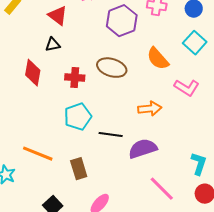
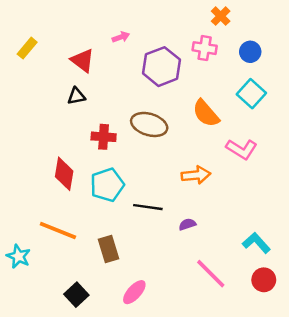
red diamond: (33, 73) -> (64, 174), moved
purple semicircle: (143, 149) -> (187, 224), size x0.5
cyan L-shape: (199, 164) -> (256, 243), turned -60

